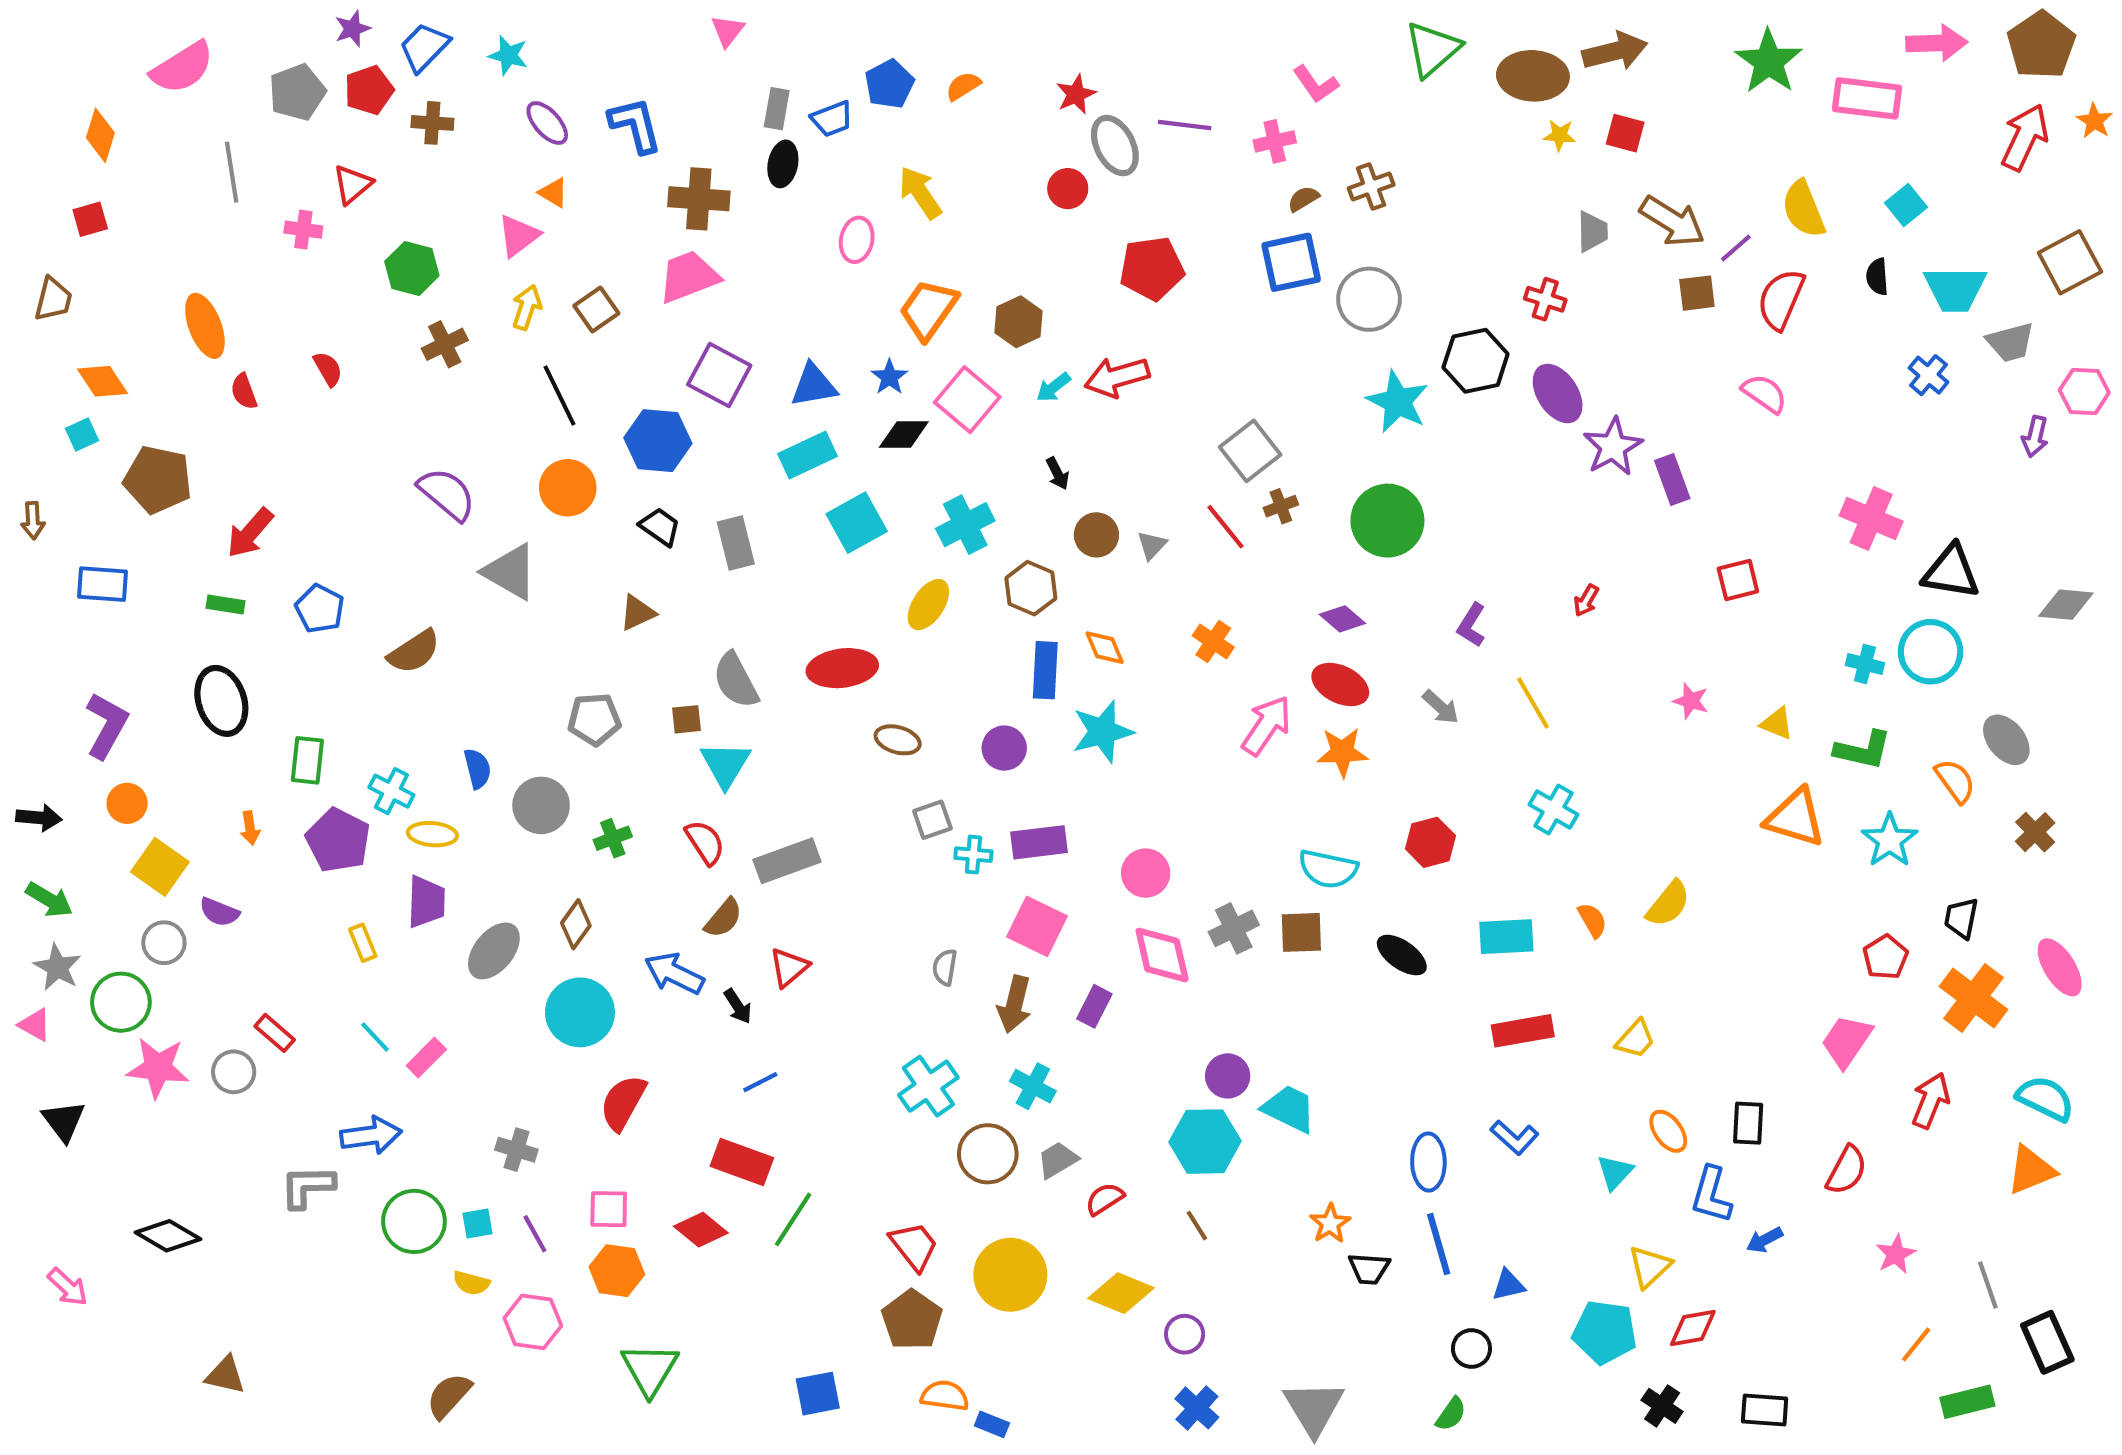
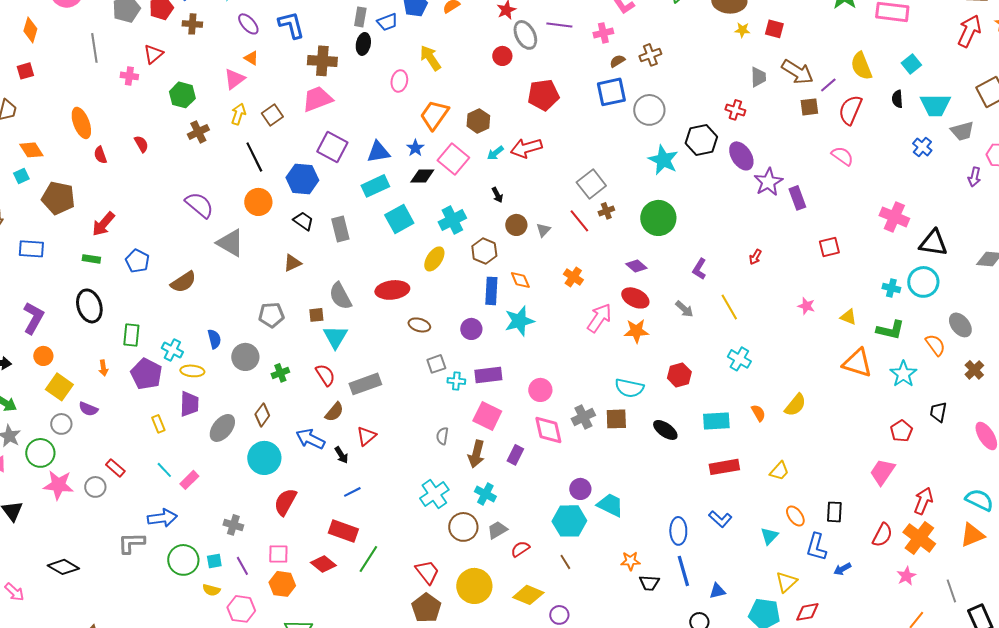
orange cross: (1974, 998) -> (919, 538), moved
orange star: (1330, 1223) -> (630, 561), turned 30

